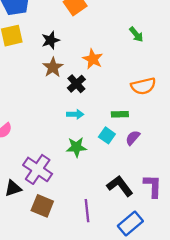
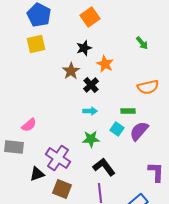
black star: (51, 40) -> (84, 48), moved
purple semicircle: (133, 138) -> (139, 131), size x1.5
black L-shape: (120, 186) -> (104, 167), moved

